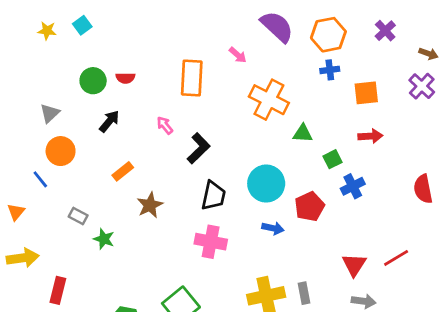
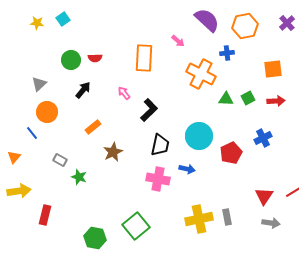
blue cross: (330, 70) -> (227, 53), moved
green square: (332, 159) -> (248, 98), moved
blue arrow: (273, 228) -> (187, 169), moved

